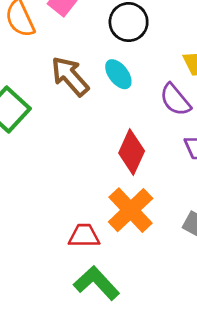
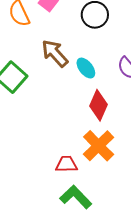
cyan ellipse: (118, 74) -> (86, 68), moved

